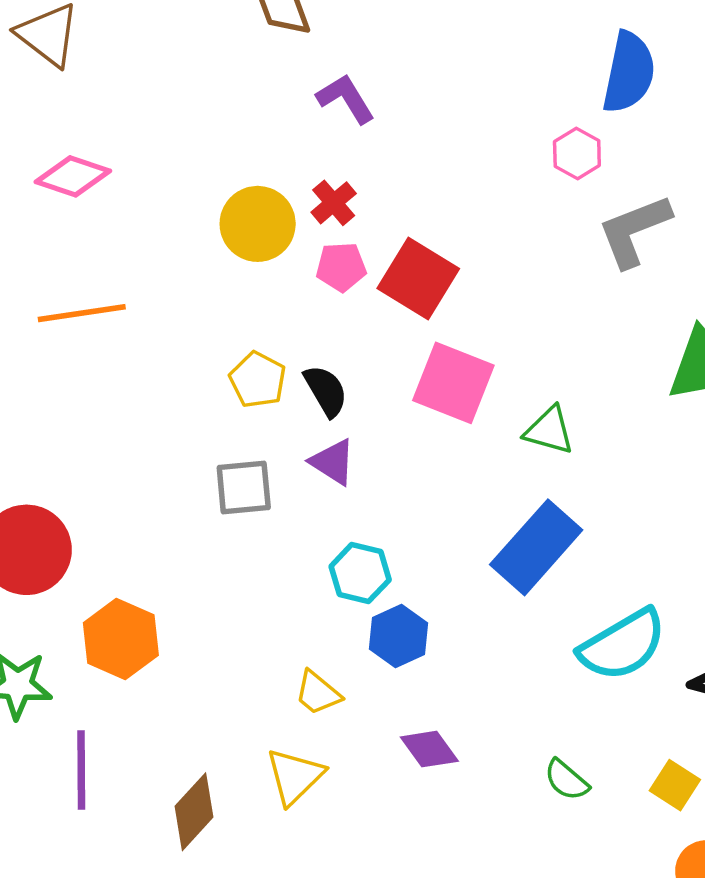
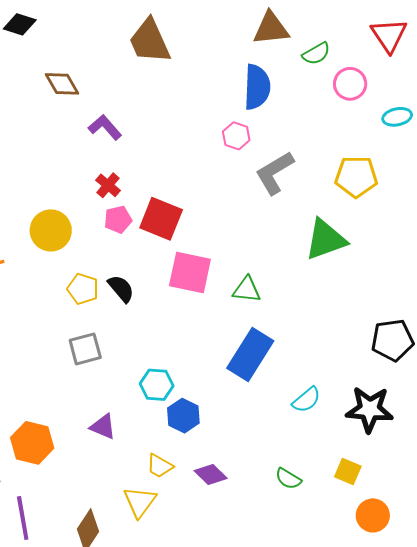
yellow circle: (258, 224) -> (51, 230), moved
purple triangle: (333, 462) -> (103, 427), moved
cyan semicircle: (623, 645) -> (306, 400), size x0.6
yellow trapezoid: (318, 693) -> (160, 466), moved

